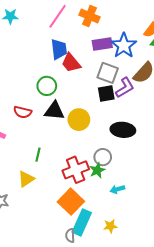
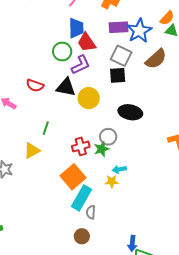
green circle: (47, 86) -> (62, 51), moved
purple L-shape: (125, 88) -> (81, 65), moved
red cross: (76, 170) -> (81, 146), size x0.7
yellow star: (110, 226) -> (112, 181), moved
gray semicircle: (70, 235) -> (91, 212), moved

